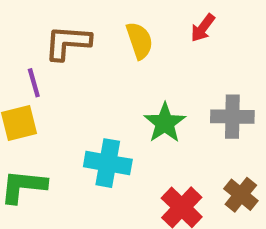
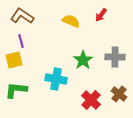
yellow semicircle: (139, 41) -> (71, 21), turned -48
brown L-shape: (68, 43) -> (22, 16), moved, turned 30

